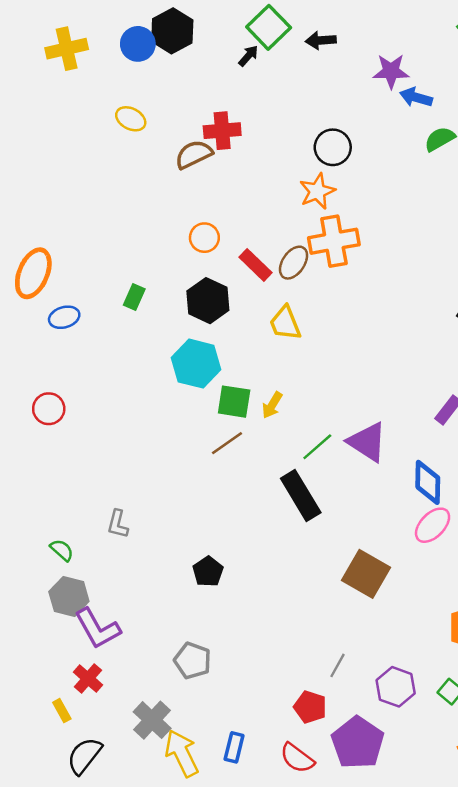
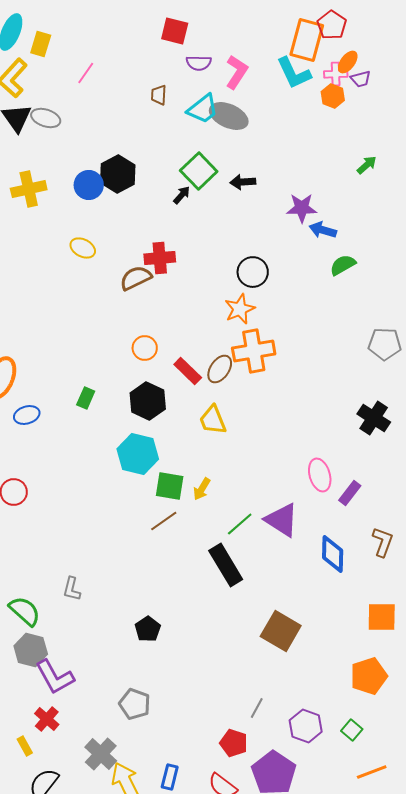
pink ellipse: (433, 525) -> (320, 475), moved, turned -60
green semicircle: (62, 550) -> (25, 611), size x1.6

